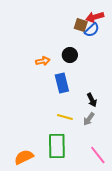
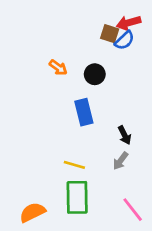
orange arrow: (43, 61) -> (58, 67), moved, turned 48
yellow line: (65, 117) -> (74, 165), moved

